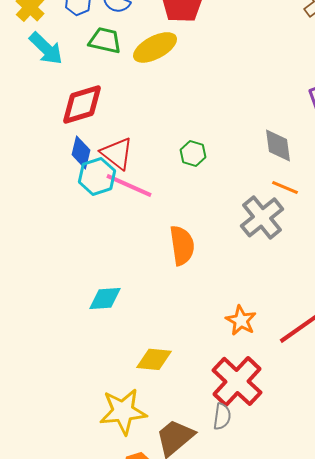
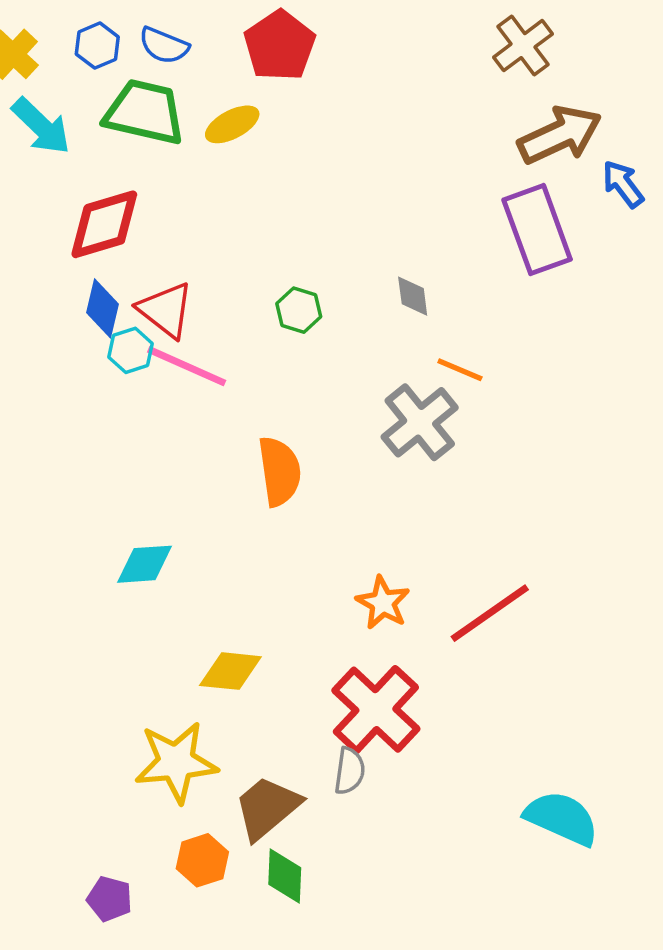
green trapezoid: (105, 40) -> (145, 112), size x1.4
yellow ellipse: (155, 47) -> (232, 124), size x0.7
gray diamond: (278, 145) -> (413, 296), moved, size x0.7
cyan hexagon: (97, 176) -> (131, 350), size x0.7

